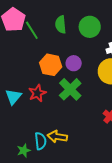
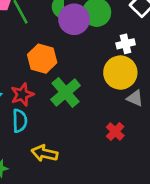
purple circle: (74, 63) -> (74, 19), moved, size x1.5
cyan semicircle: (40, 141) -> (20, 121), moved

